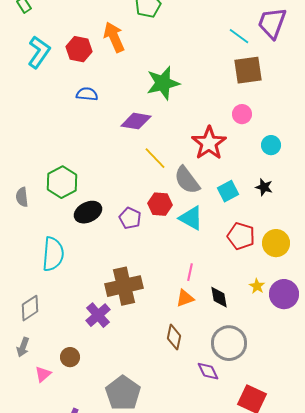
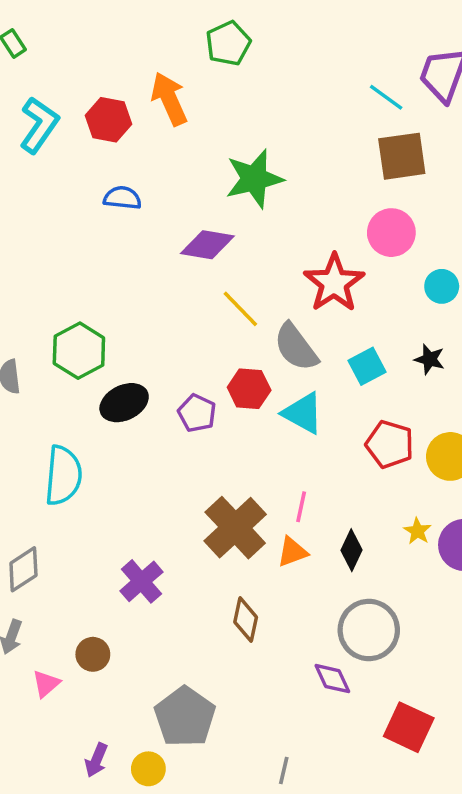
pink circle: (242, 114) -> (391, 233), size x1.4
brown cross: (124, 286) -> (235, 528), moved, turned -30
black diamond: (219, 297) -> (351, 550), turned 35
brown diamond: (174, 337) -> (246, 620), moved

